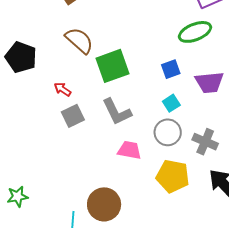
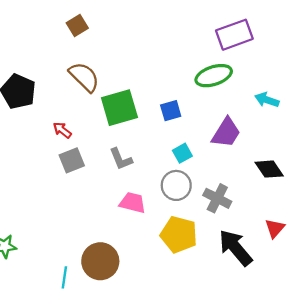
blue square: (171, 69) -> (171, 111), moved
purple trapezoid: (209, 82) -> (226, 133), turned -56
gray L-shape: (117, 112) -> (121, 159), size x0.7

